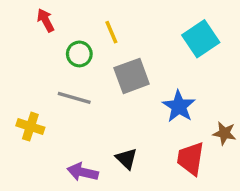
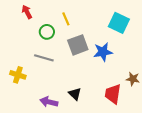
cyan square: (201, 39) -> (119, 23), turned -30
blue star: (179, 106) -> (103, 52), moved, turned 30

